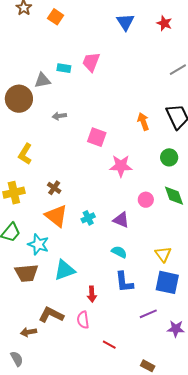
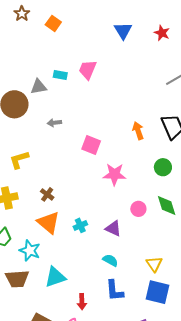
yellow L-shape: (25, 154) -> (19, 160), turned 40

